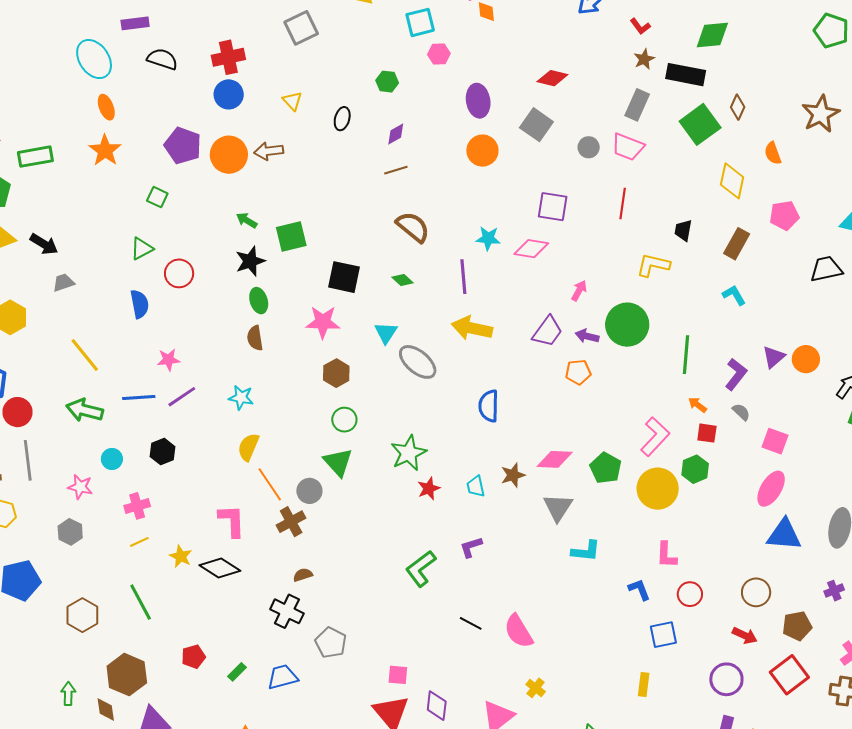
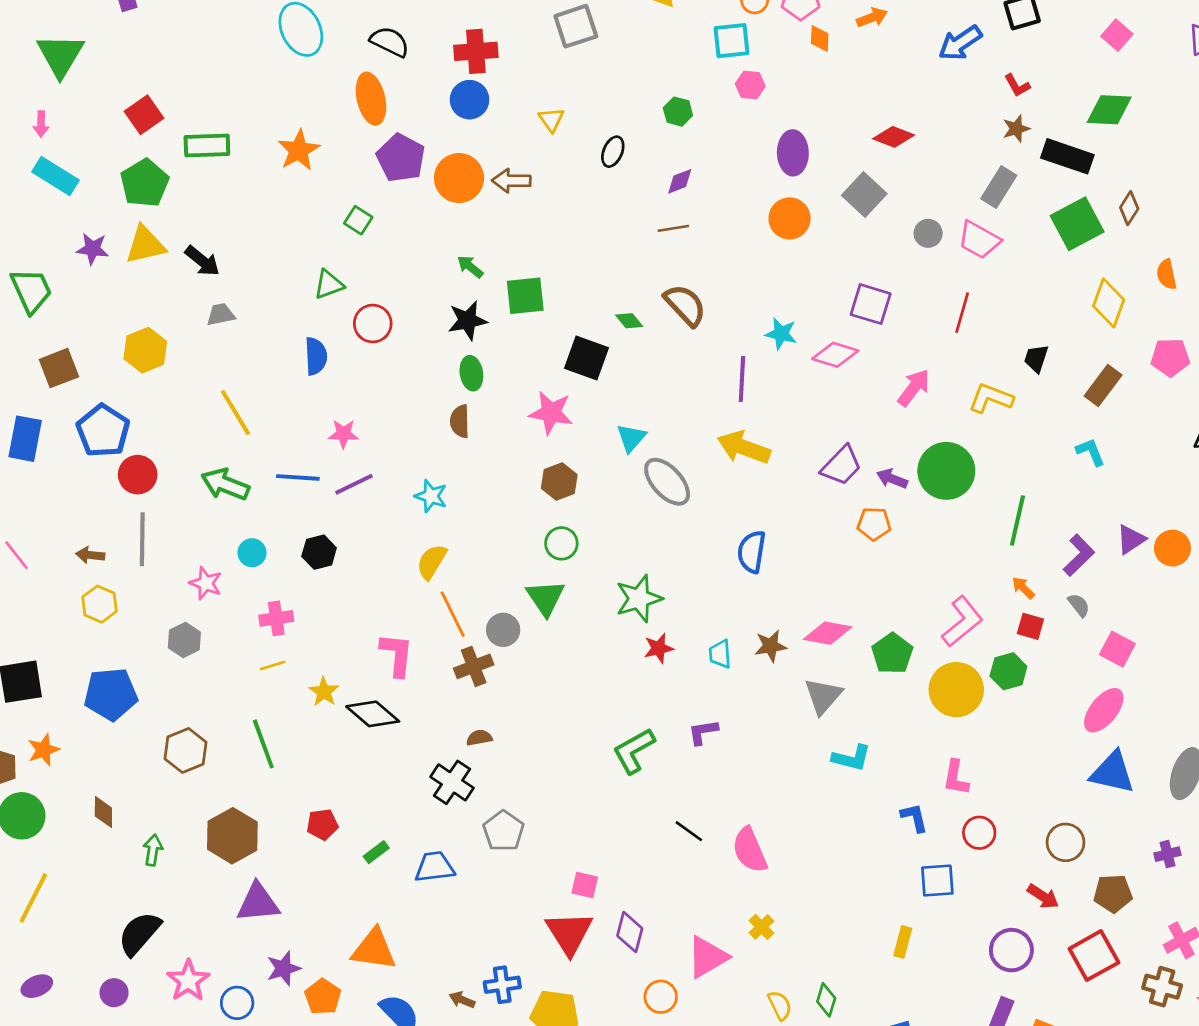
orange ellipse: (106, 107) -> (371, 99), moved, size x1.5
green diamond: (402, 280) -> (629, 321), moved
pink arrow: (579, 291) -> (914, 388), moved, size x1.4
brown diamond: (106, 709) -> (103, 812), moved

